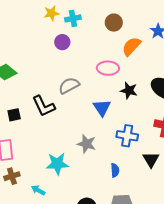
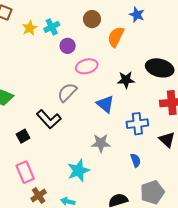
purple circle: (62, 42) -> (68, 46), moved
pink ellipse: (108, 68) -> (87, 66), moved

